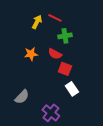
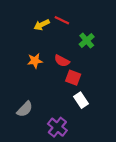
yellow arrow: (37, 22) -> (42, 25), turned -144
green cross: (65, 36) -> (87, 40), moved, turned -32

